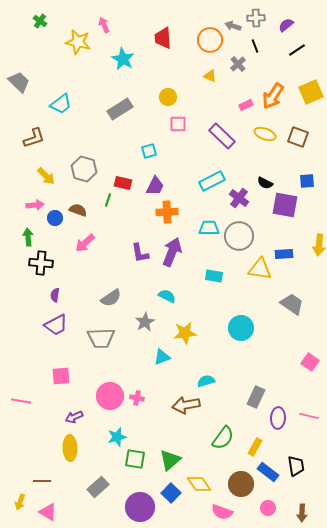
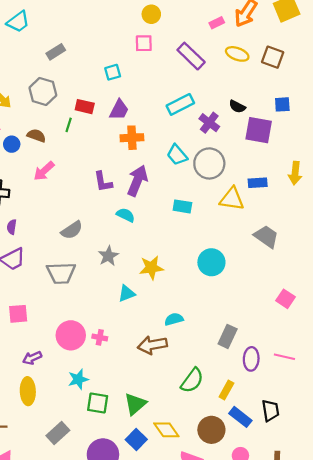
yellow circle: (168, 97) -> (151, 14), moved
gray rectangle: (120, 109) -> (56, 52), moved, size x0.7
cyan trapezoid: (209, 228) -> (177, 155), turned -130
cyan semicircle: (167, 296) -> (126, 215), moved

